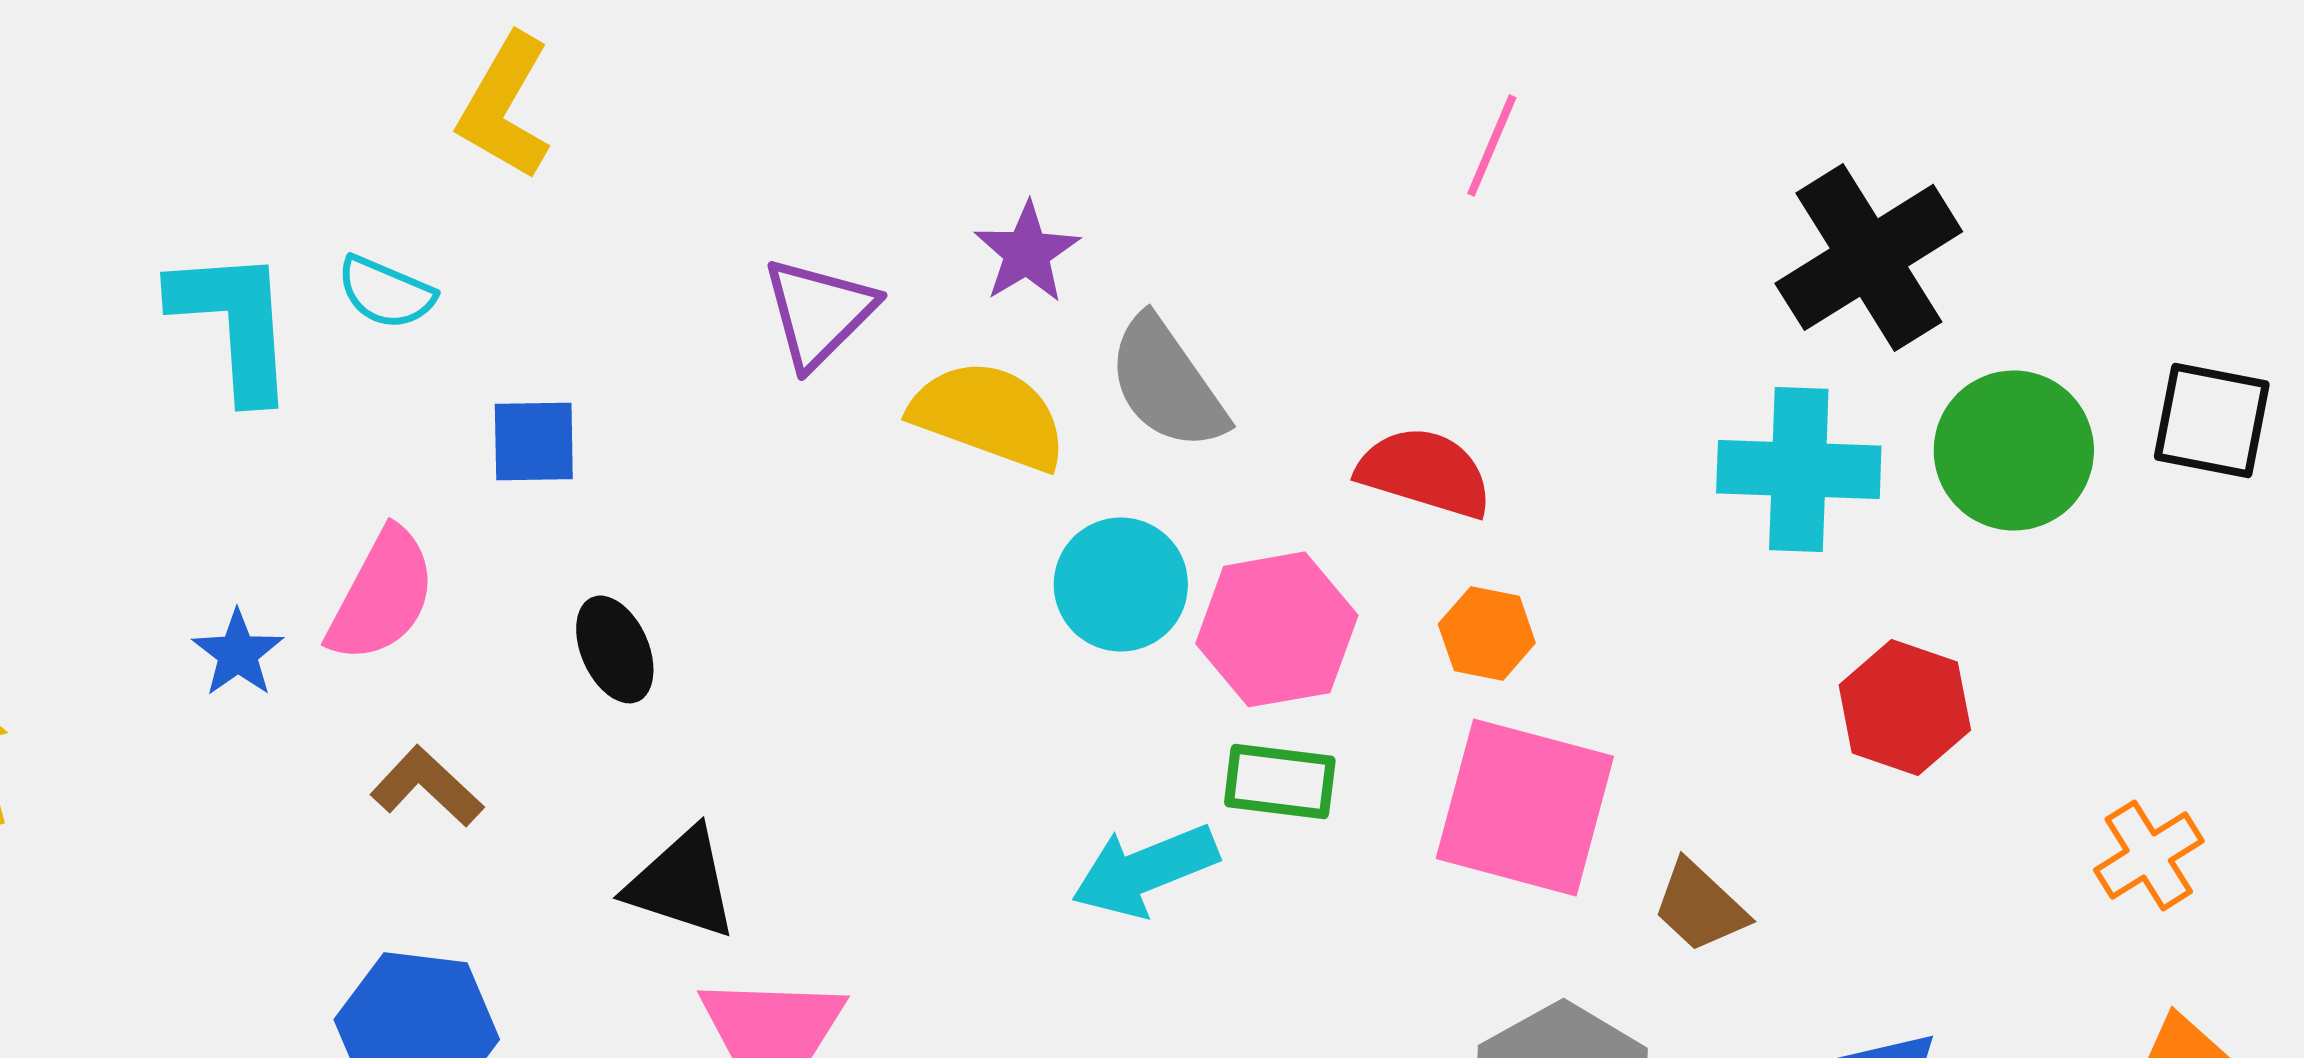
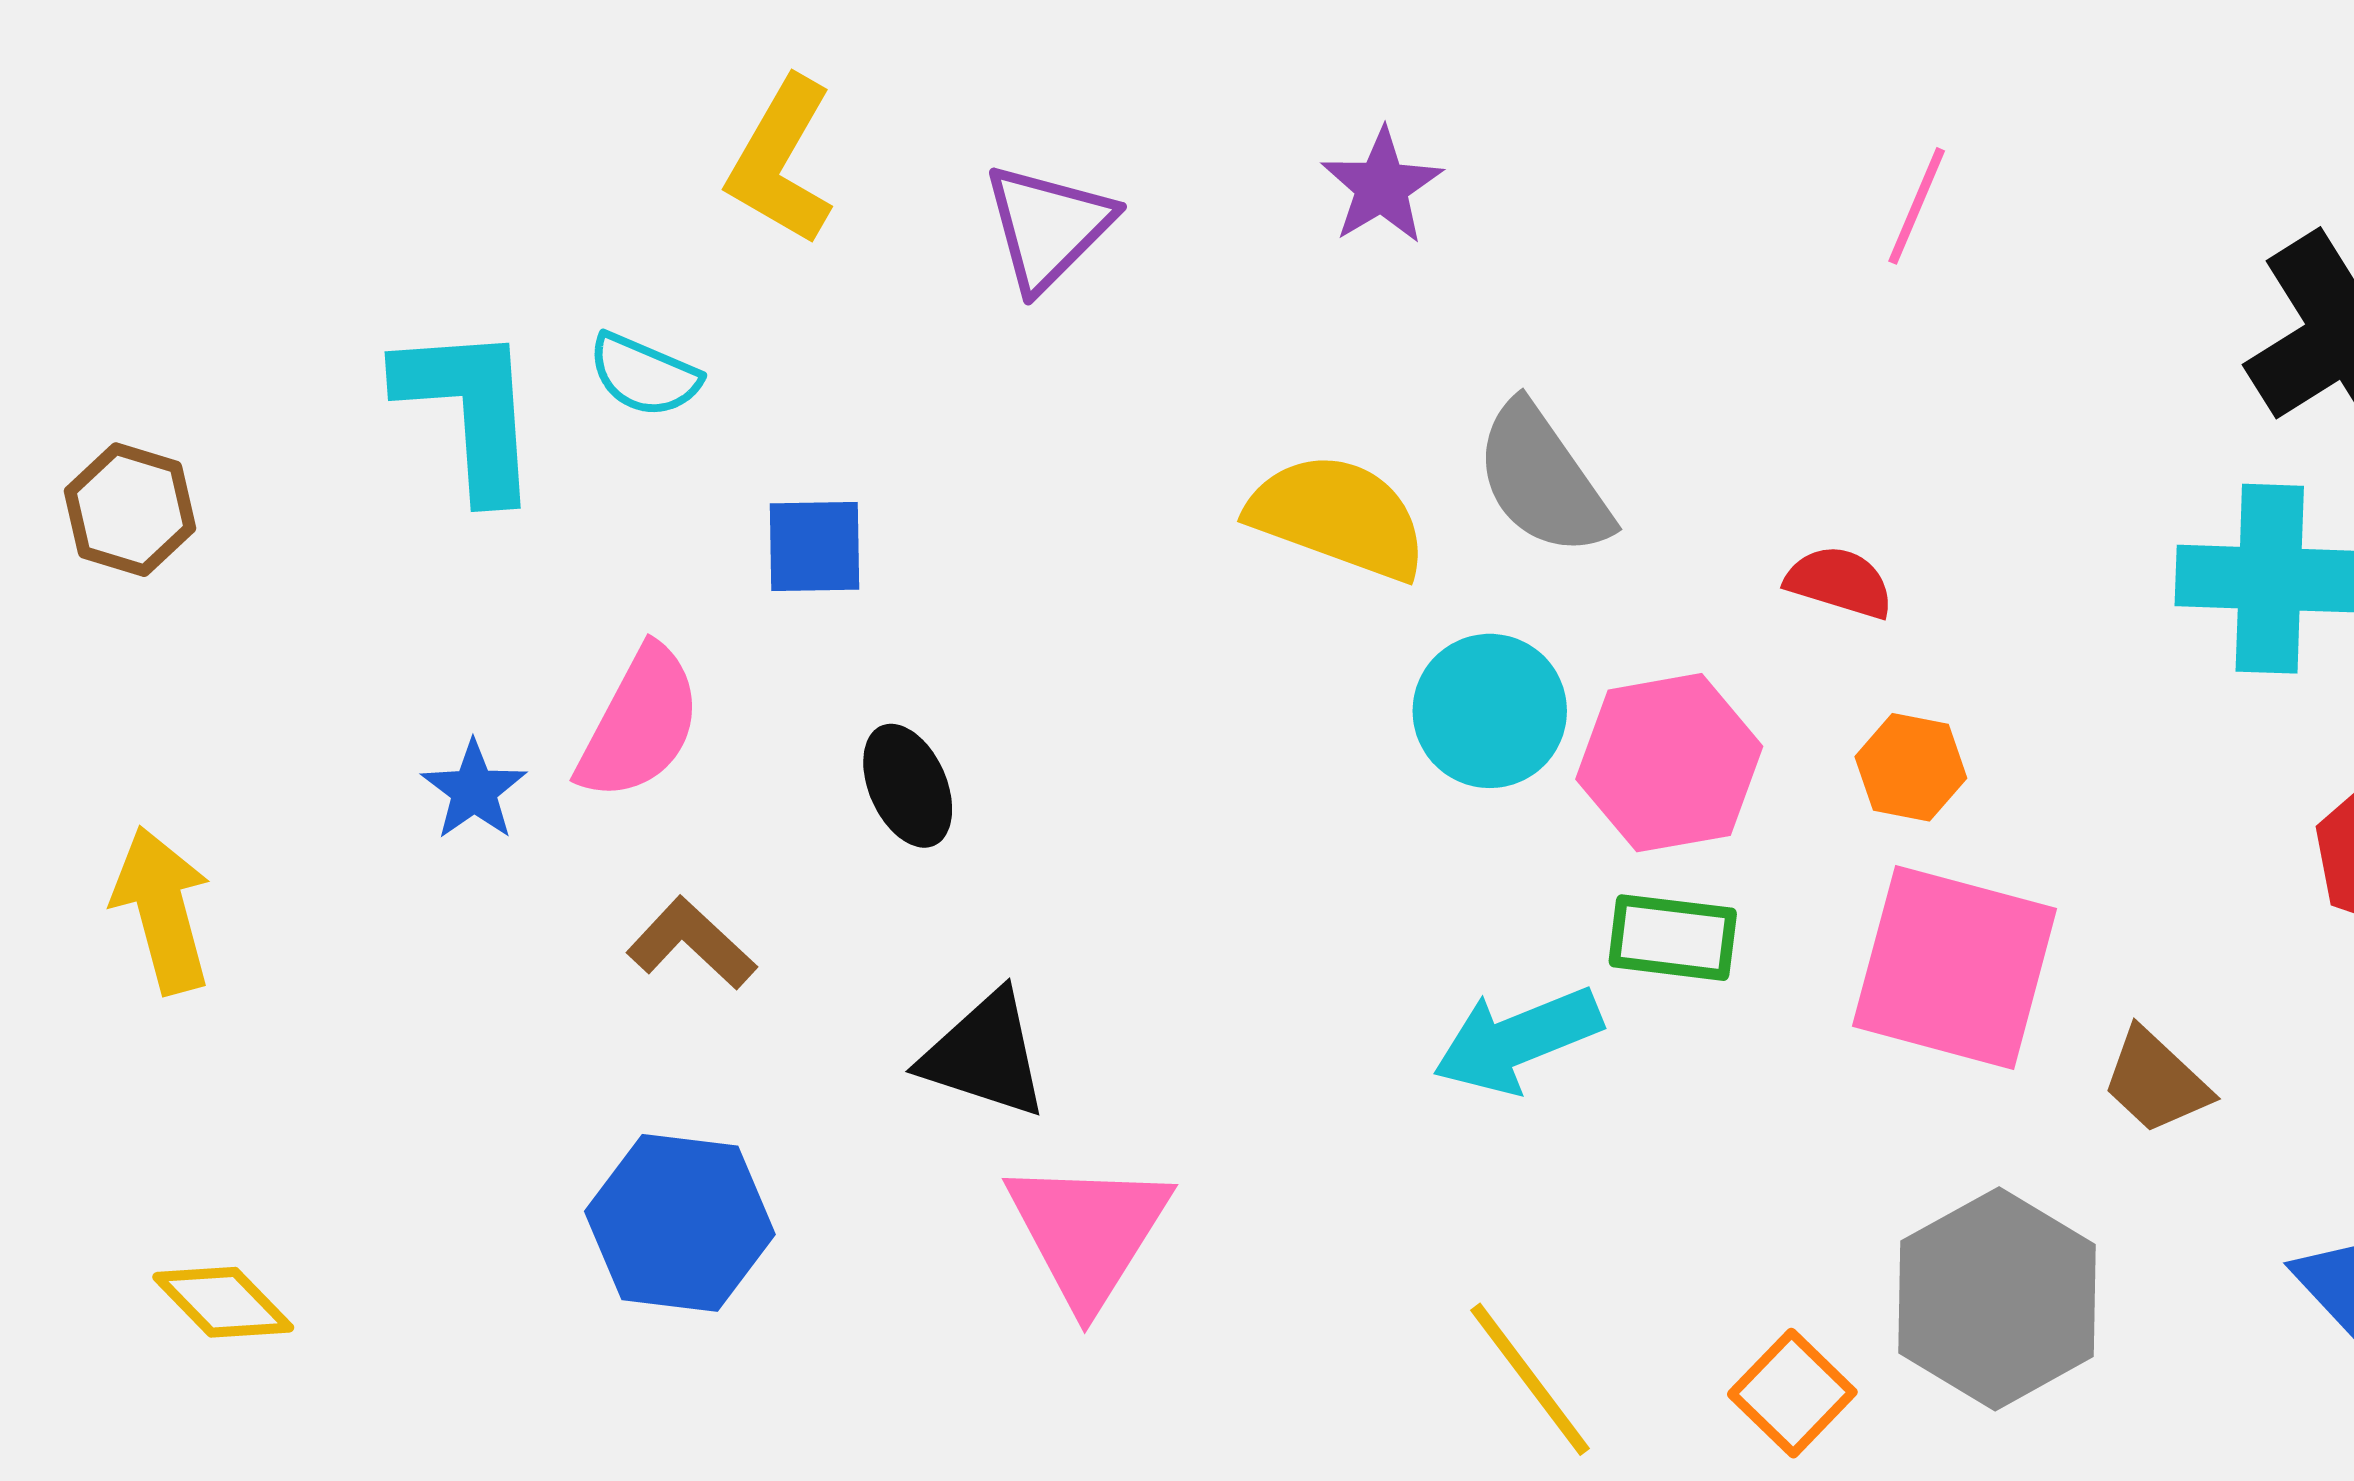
purple star: (1027, 252) -> (1382, 186), moved
purple triangle: (819, 312) -> (1048, 227), moved
red semicircle: (1425, 472) -> (1839, 582), size x0.7

